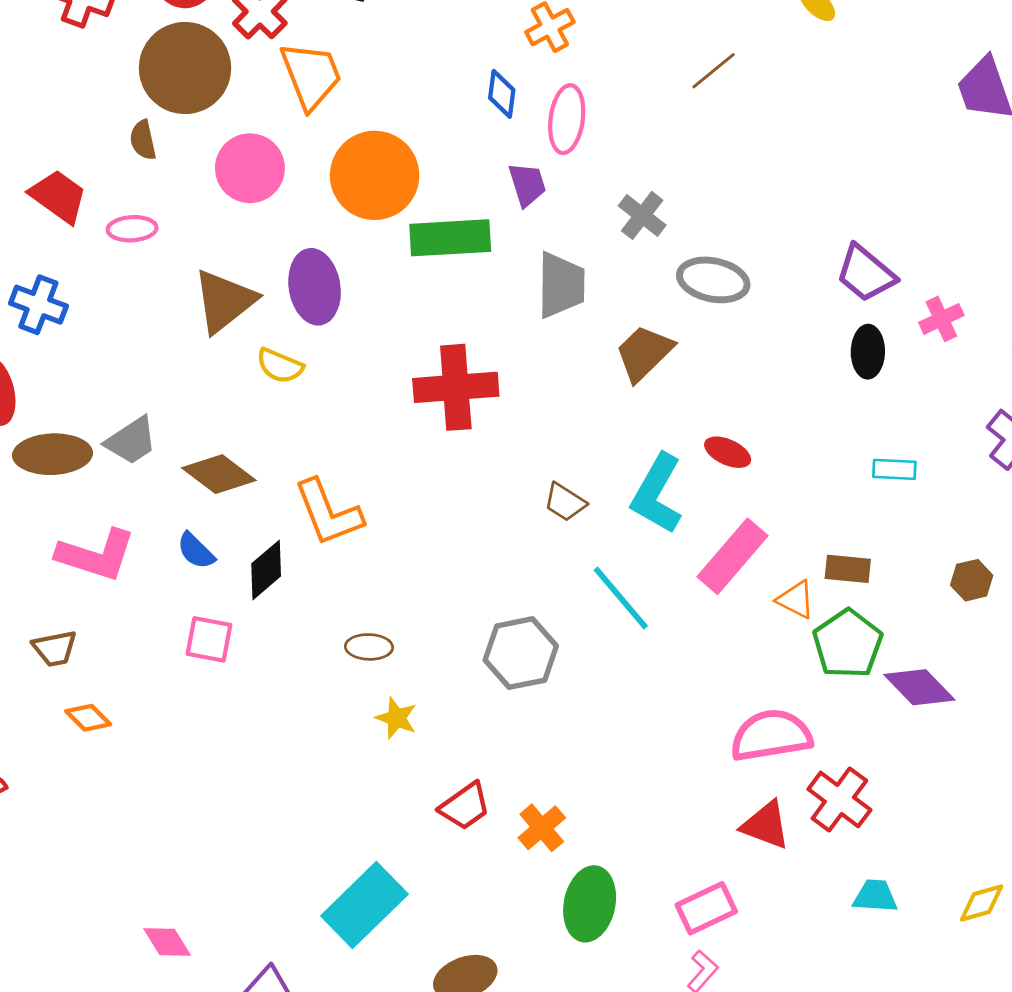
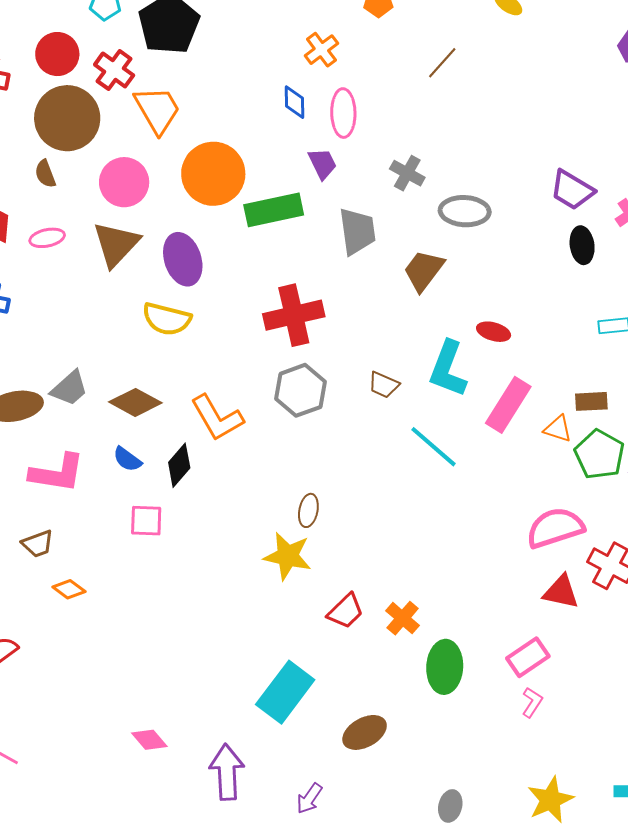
brown triangle: (224, 301) -> (116, 244), moved
yellow semicircle: (280, 366) -> (167, 319), size x1.4
brown ellipse: (369, 647) -> (308, 510), moved, turned -72
gray hexagon: (521, 653) -> (300, 390), moved
yellow star: (396, 718) -> (288, 556), size x1.6

